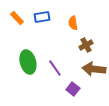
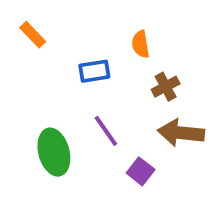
blue rectangle: (42, 17) -> (94, 71), moved
green ellipse: (28, 62) -> (54, 152), moved

